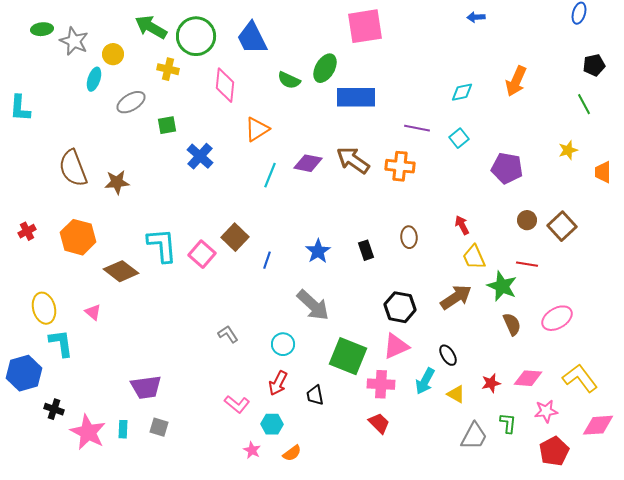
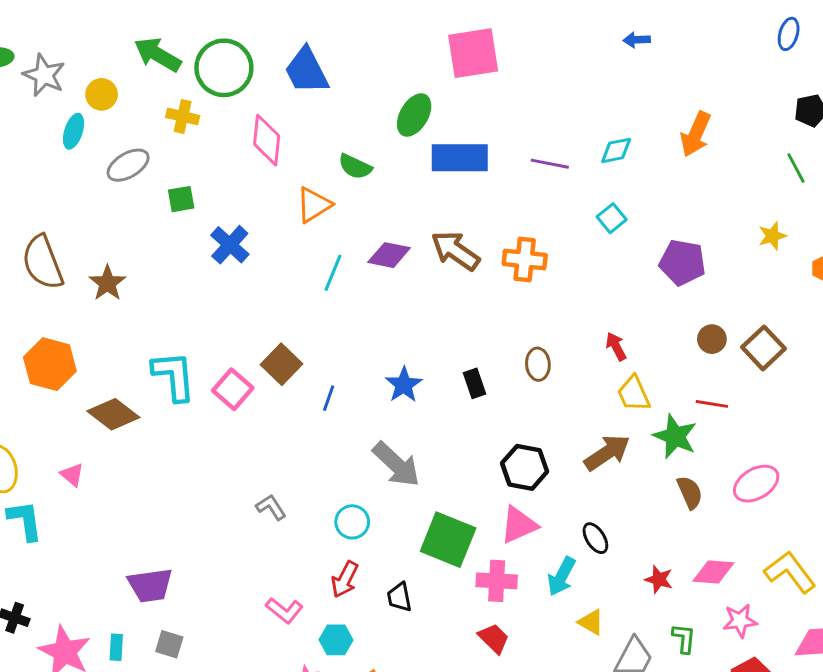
green semicircle: (289, 80) -> (355, 167), moved
purple line: (417, 128) -> (550, 164), moved
brown star: (117, 182) -> (107, 283), turned -30
red star: (491, 383) -> (659, 579), turned 30
yellow triangle: (456, 394) -> (591, 622), moved

